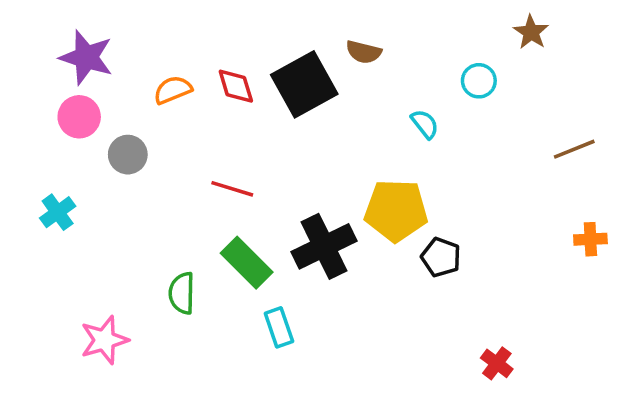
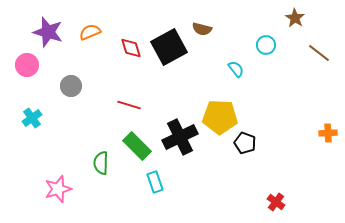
orange semicircle: (173, 90) -> (90, 32), moved
pink circle: (79, 117) -> (27, 65), moved
brown line: (574, 149) -> (319, 53), moved, turned 60

